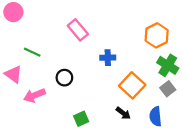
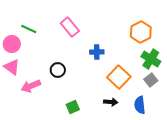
pink circle: (13, 12) -> (12, 44), moved
green line: (32, 52) -> (29, 29), moved
black arrow: (123, 113) -> (111, 102), turned -32

